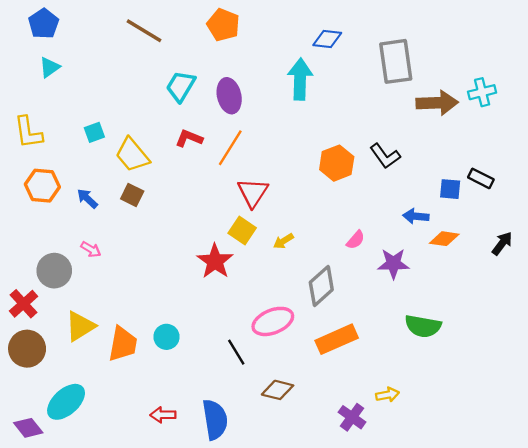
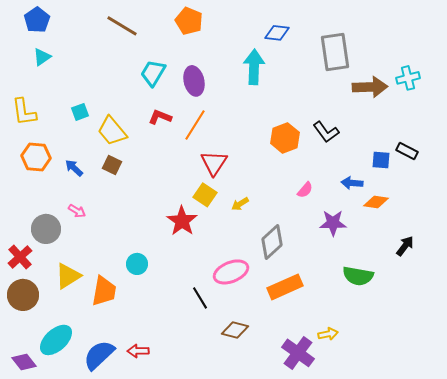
pink semicircle: (356, 240) -> (305, 190), moved
black arrow: (502, 243) -> (405, 246), moved
cyan circle: (167, 337) -> (137, 264), moved
purple cross: (352, 417) -> (298, 353), size x1.4
blue semicircle: (215, 420) -> (99, 355), moved, turned -124

